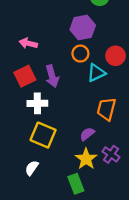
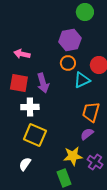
red square: (25, 76) -> (19, 83), turned 36
purple semicircle: (87, 134) -> (87, 134), moved
purple cross: (111, 154) -> (95, 162), moved
yellow star: (86, 159) -> (73, 156), turned 30

